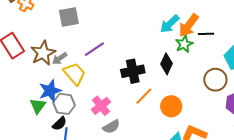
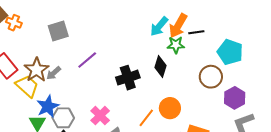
green star: (184, 44) -> (176, 45), turned 30
yellow trapezoid: (74, 74) -> (27, 86), moved
orange line: (144, 96) -> (146, 118), moved

